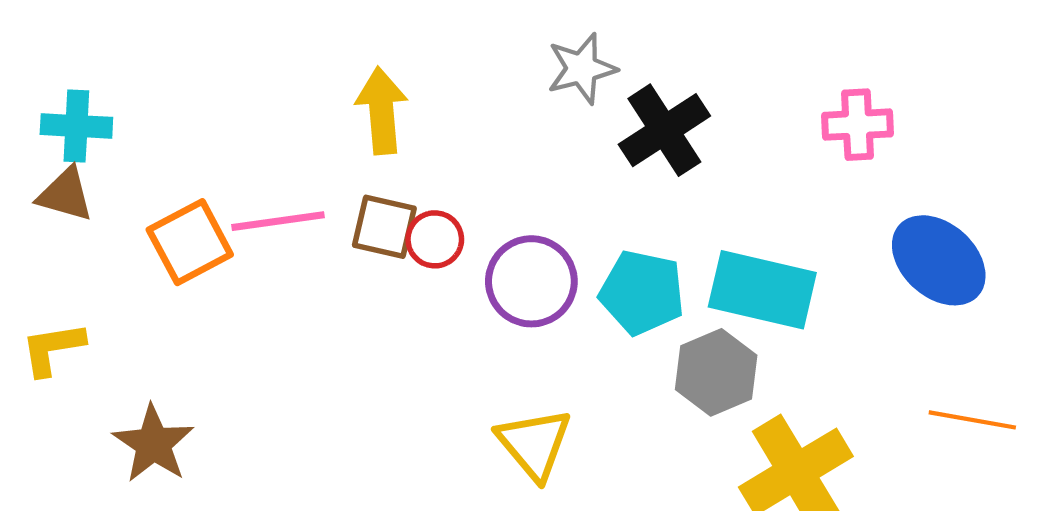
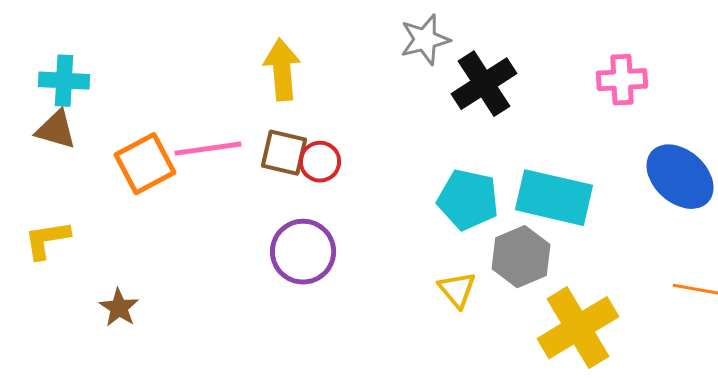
purple circle: (531, 281) -> (303, 252), moved
brown star: (153, 444) -> (119, 308), size x0.7
yellow triangle: (534, 444) -> (457, 290), moved, size x0.7

